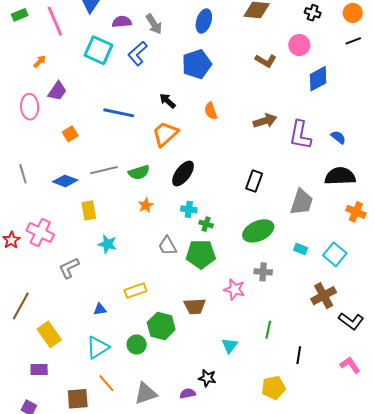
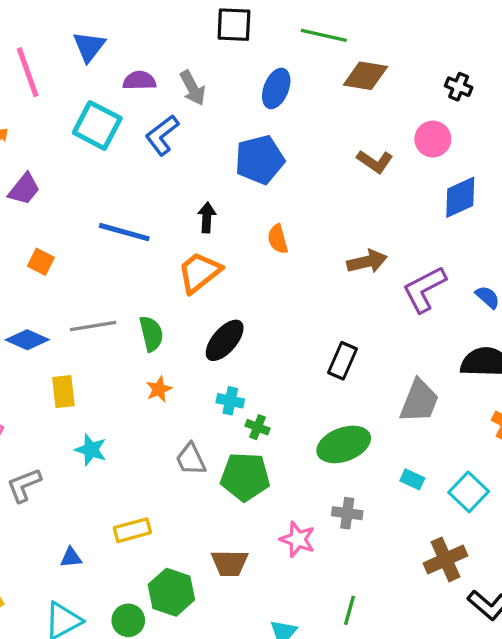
black arrow: (167, 101) -> (207, 217), turned 48
orange square: (70, 134) -> (41, 262), turned -35
purple L-shape: (300, 135) -> (424, 289), turned 48
green semicircle: (139, 172) -> (151, 334), turned -90

